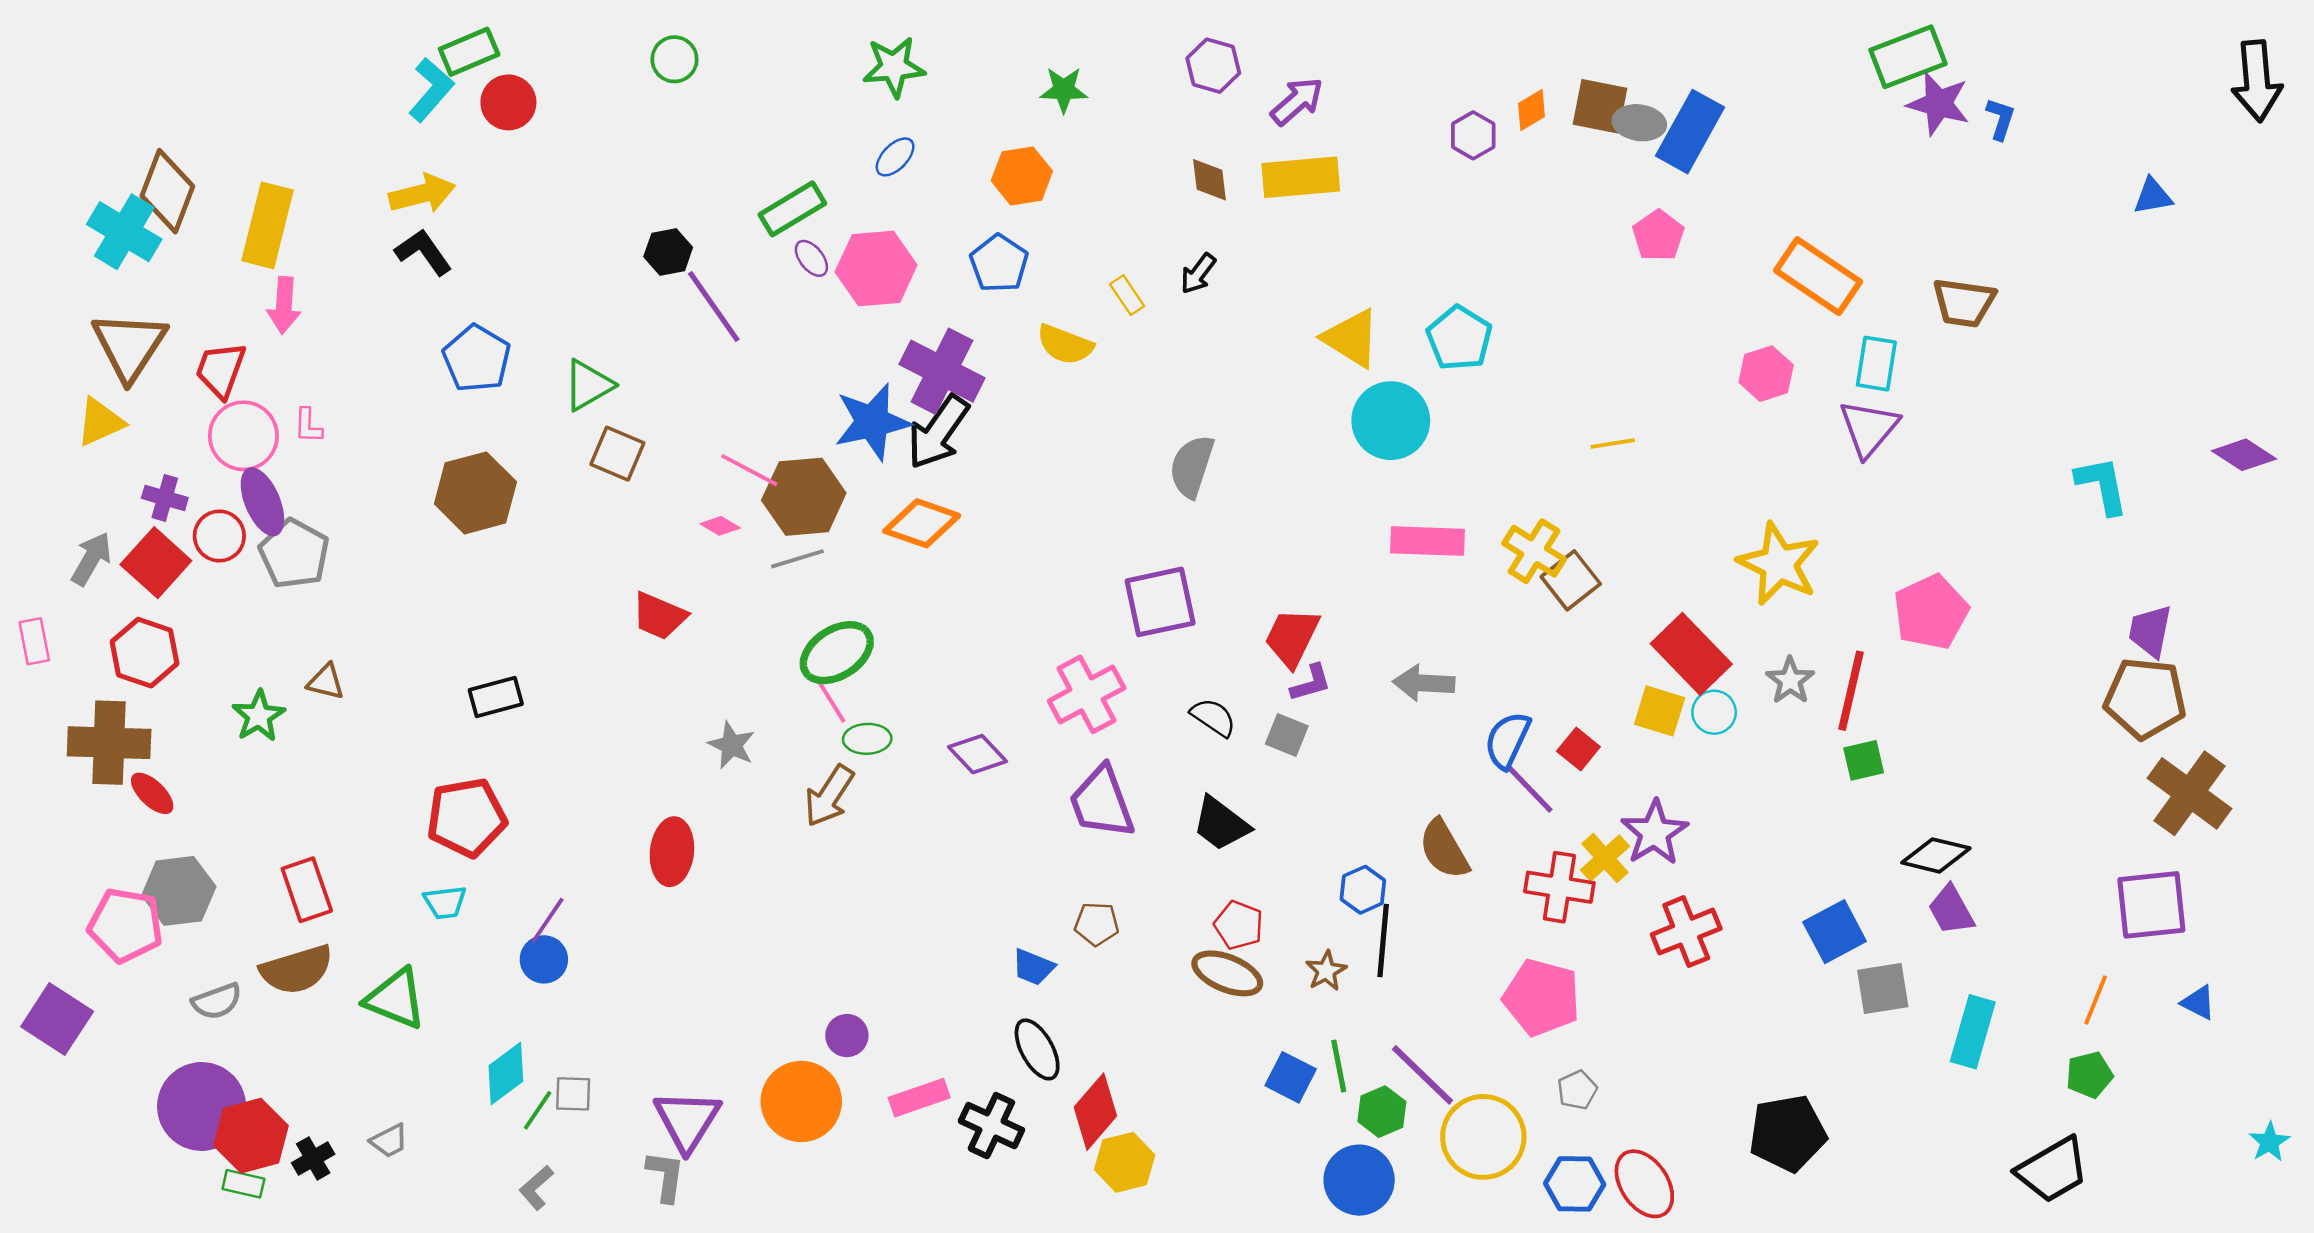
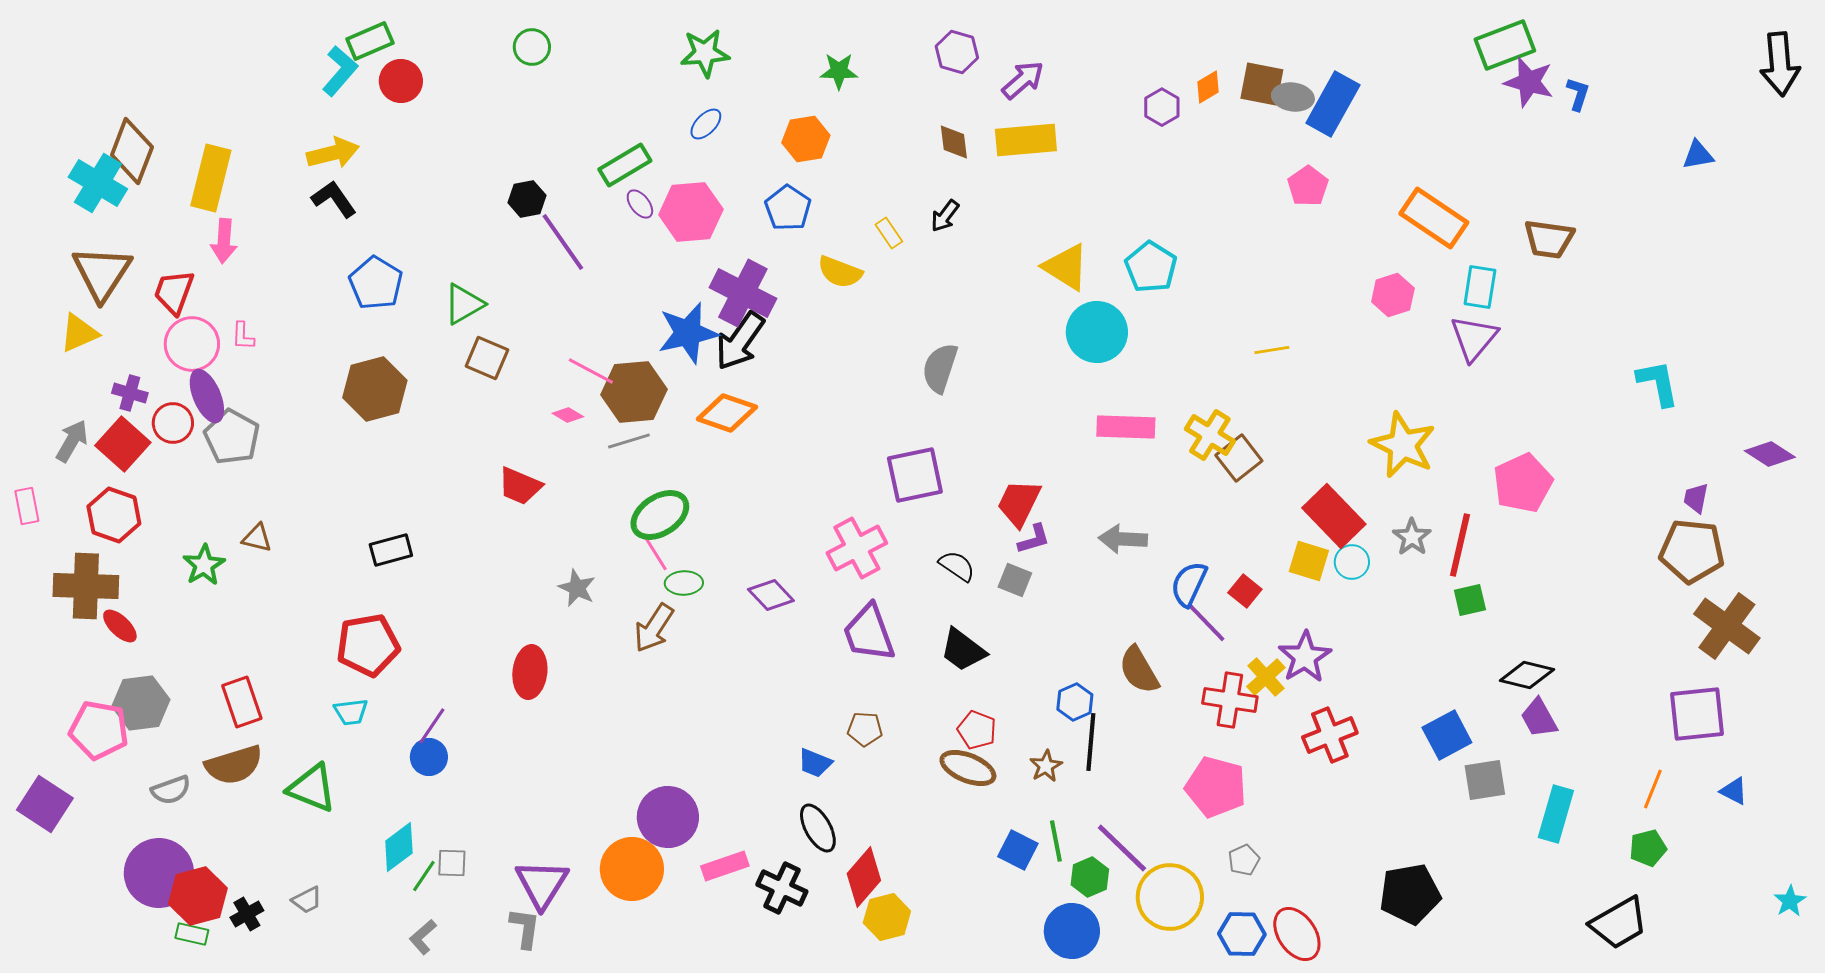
purple diamond: (2244, 455) -> (1770, 454), moved
purple trapezoid: (2150, 631) -> (1696, 498), size x0.7
purple circle: (847, 1036) -> (668, 817), size x1.8

